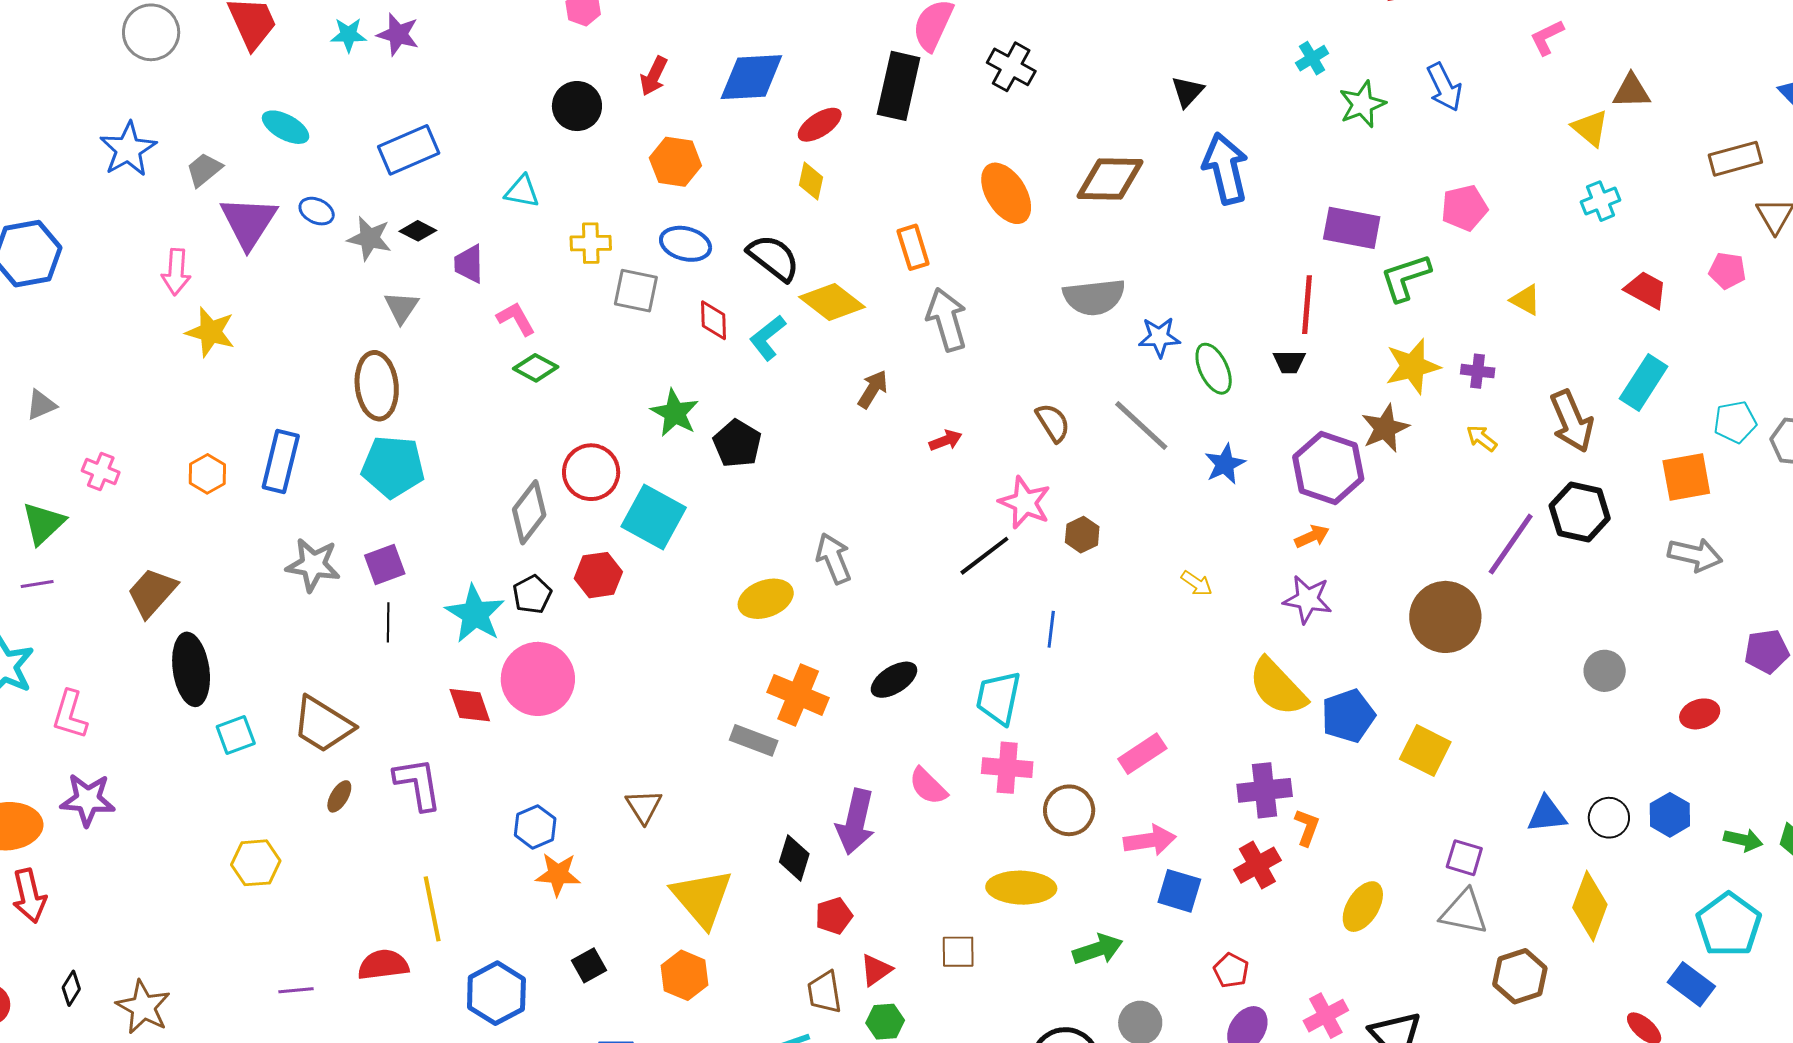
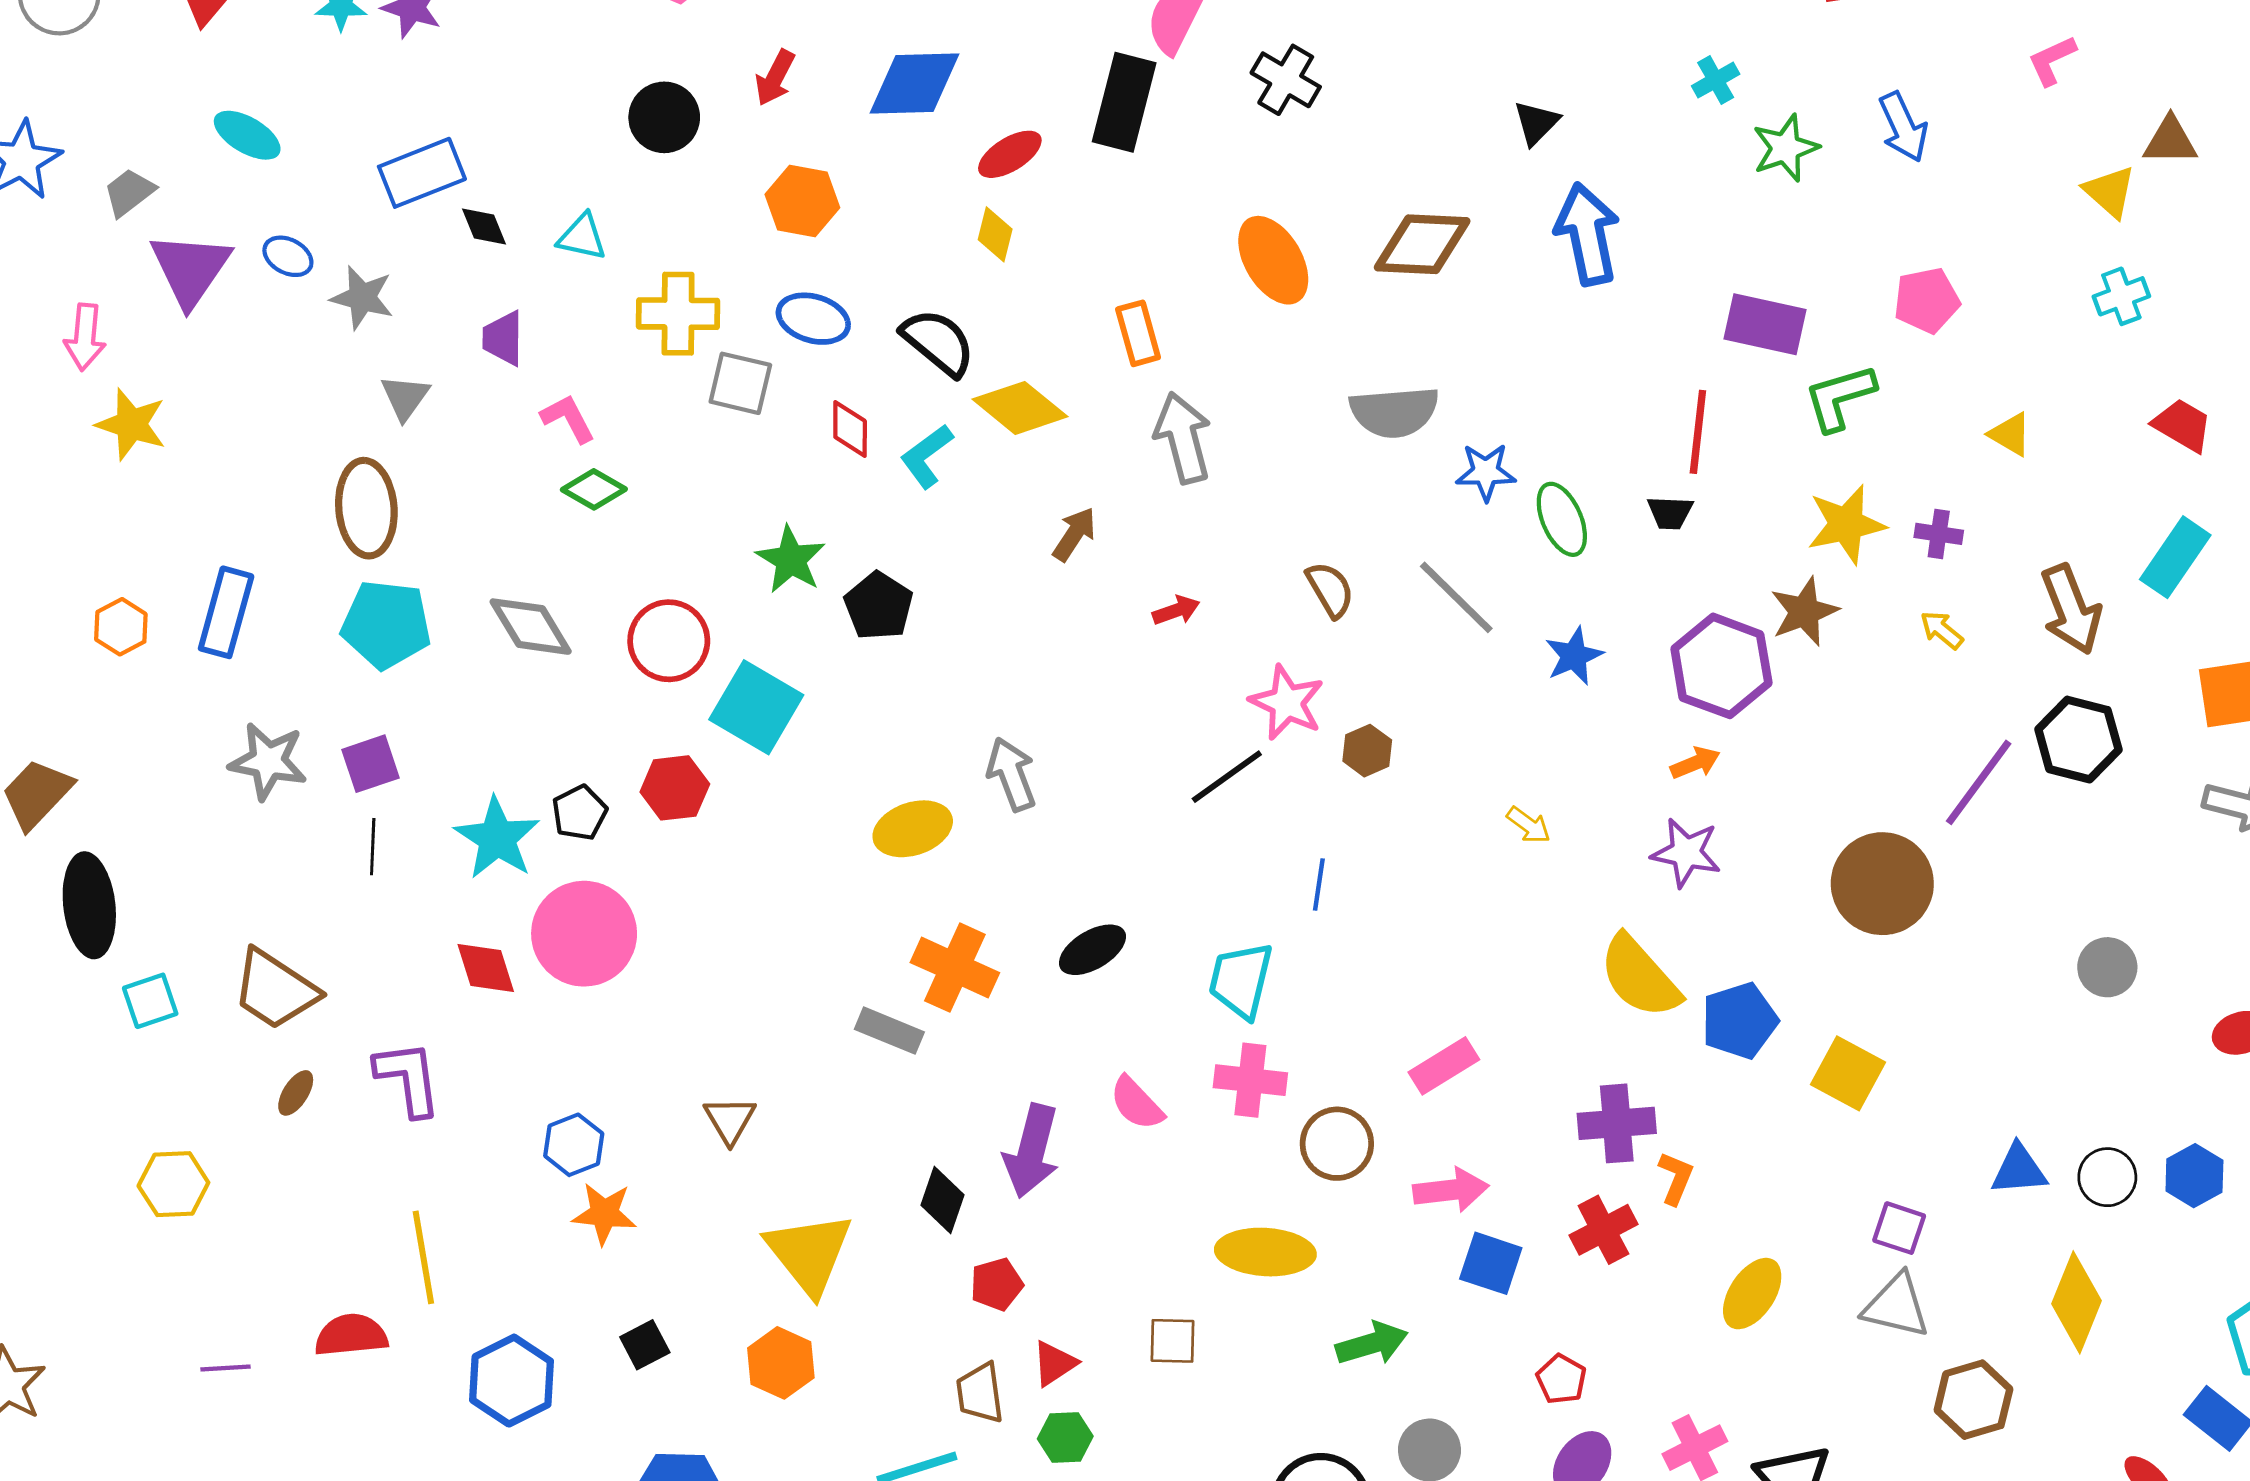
black diamond: (418, 231) -> (484, 227), moved, turned 39
yellow cross: (591, 243) -> (678, 314), size x1.4
gray diamond: (529, 512) -> (531, 627), moved, turned -70

